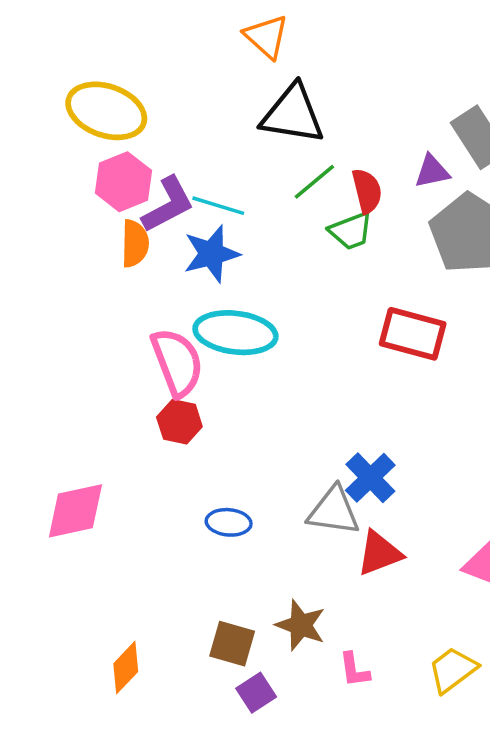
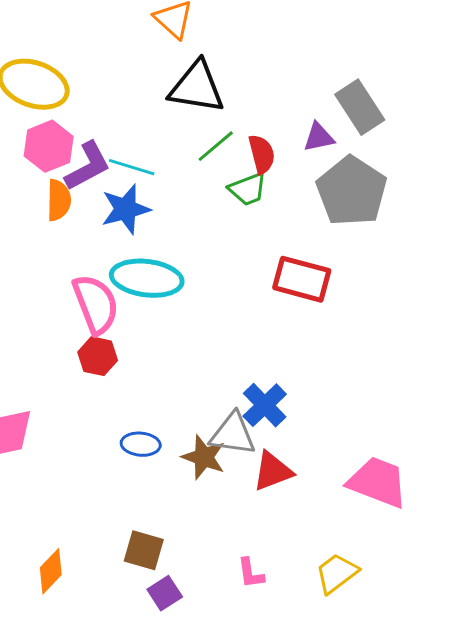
brown star: (301, 625) -> (204, 457), moved

